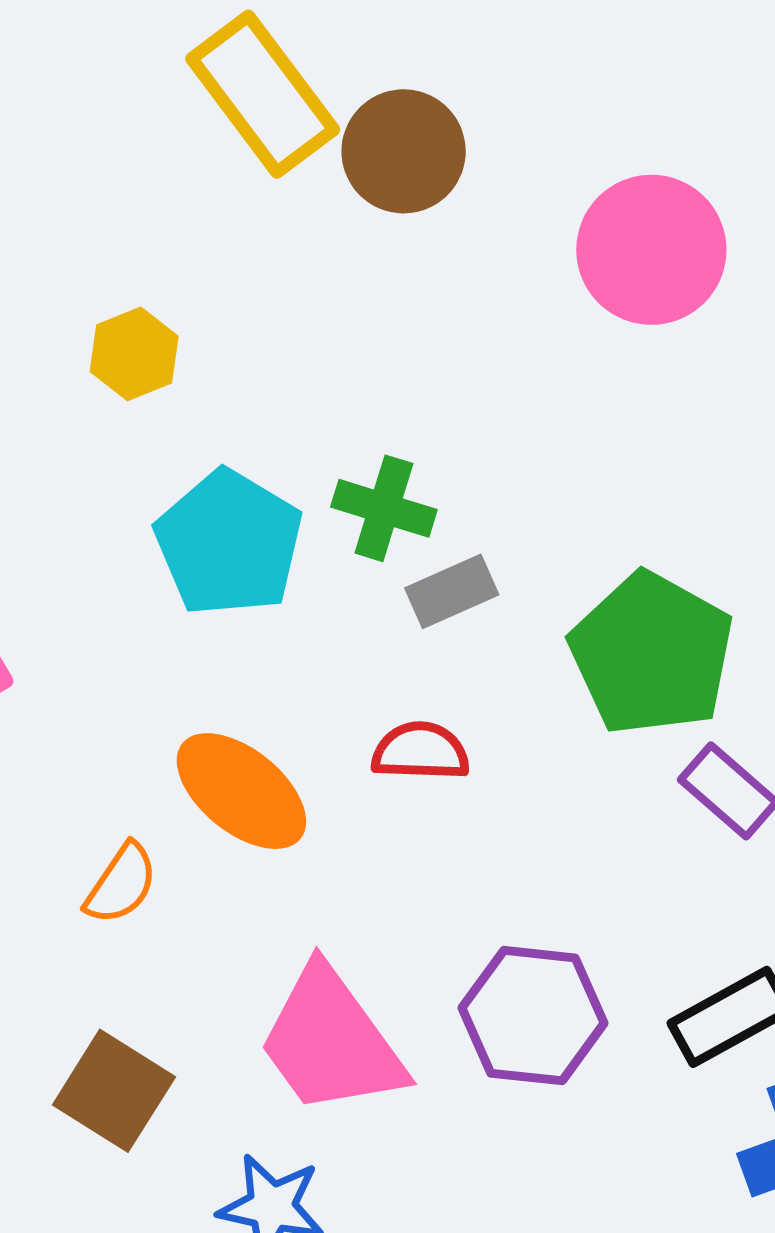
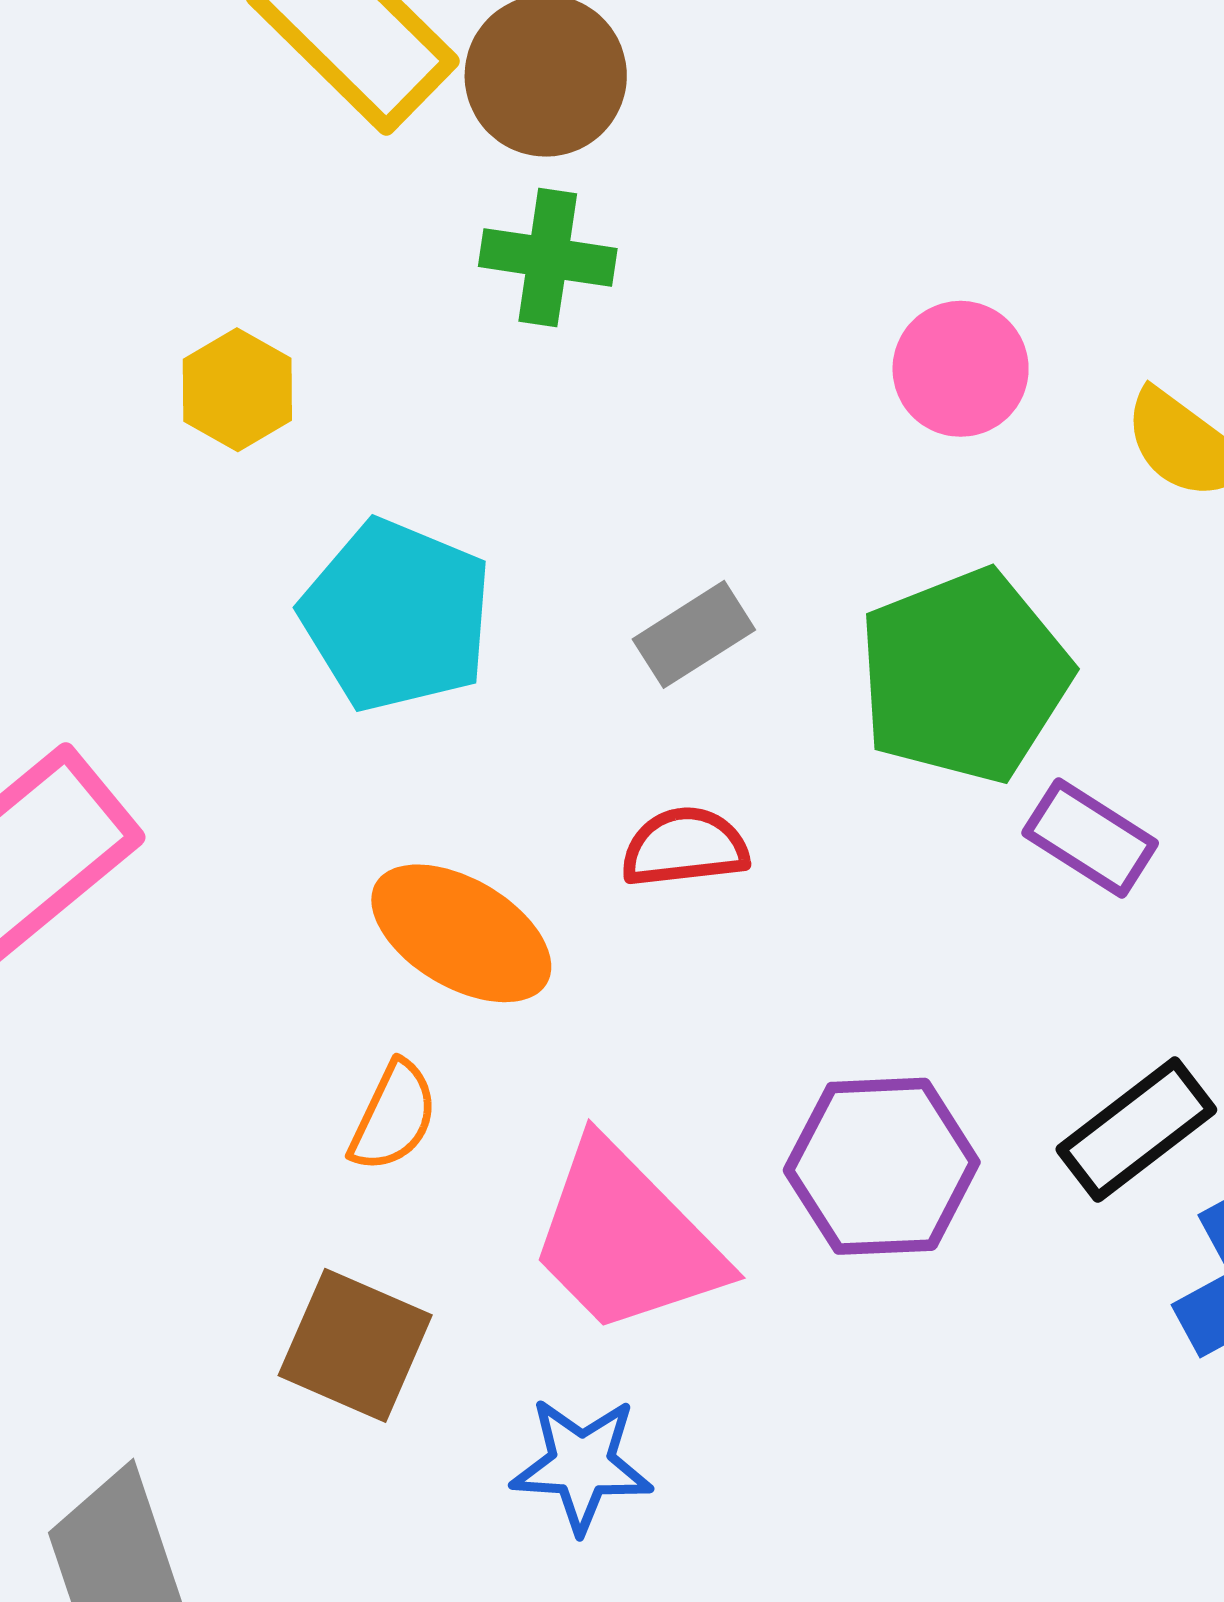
pink circle: (651, 250) -> (961, 369), moved, size x0.7
green cross: (384, 508) -> (548, 258), moved
green pentagon: (652, 654) -> (964, 676), turned 30
orange semicircle: (121, 884) -> (394, 1116), moved

